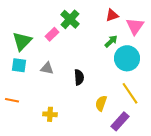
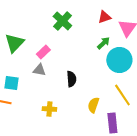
pink rectangle: (52, 34) -> (43, 52), moved
cyan square: (19, 65) -> (11, 83), moved
yellow cross: (50, 114) -> (49, 109), moved
purple rectangle: (120, 121) -> (112, 123), turned -48

